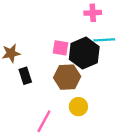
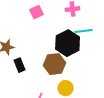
pink square: (61, 48) -> (37, 12), moved, turned -32

